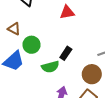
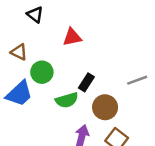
red triangle: (67, 12) -> (72, 37), moved
brown circle: (92, 74) -> (105, 107), moved

